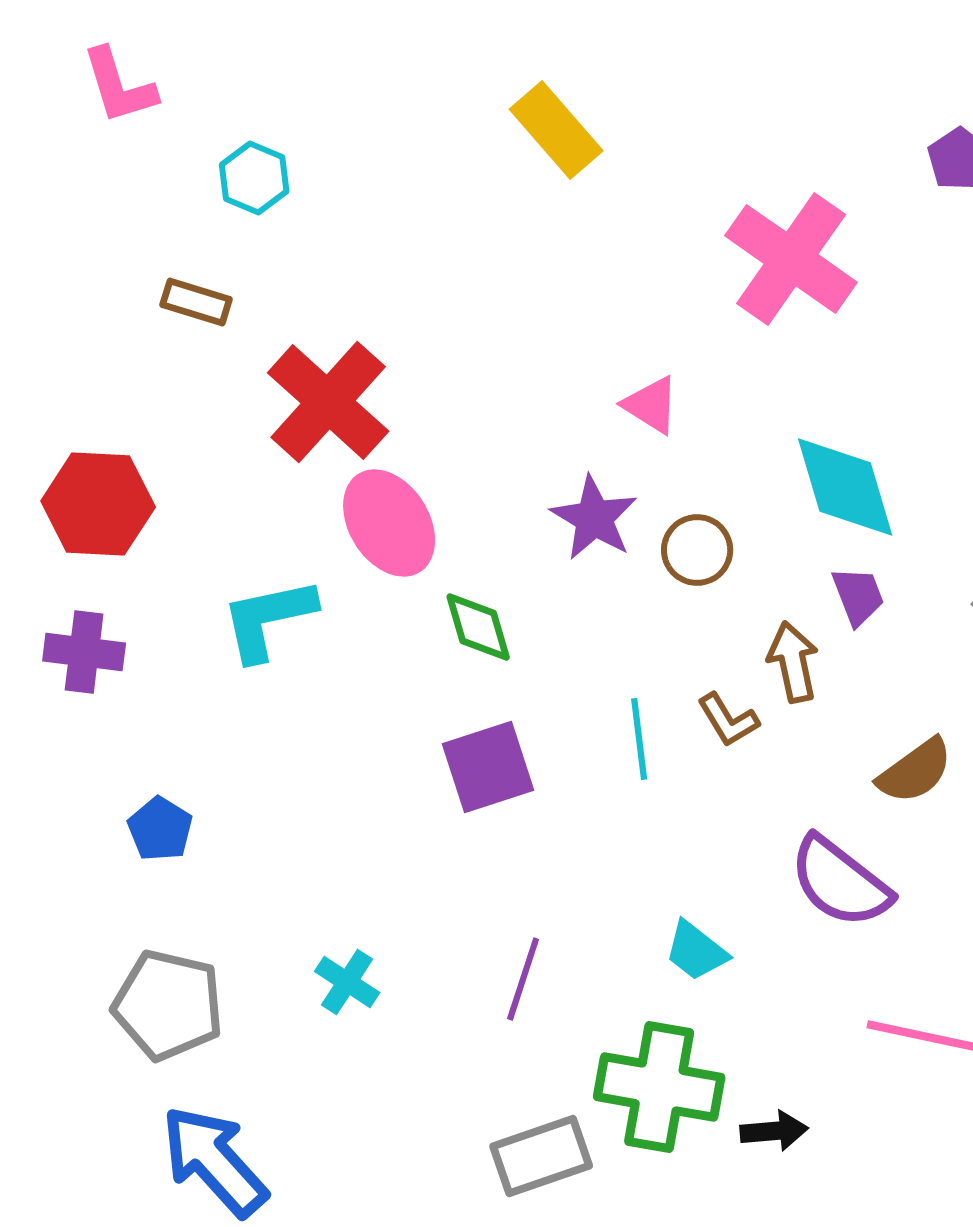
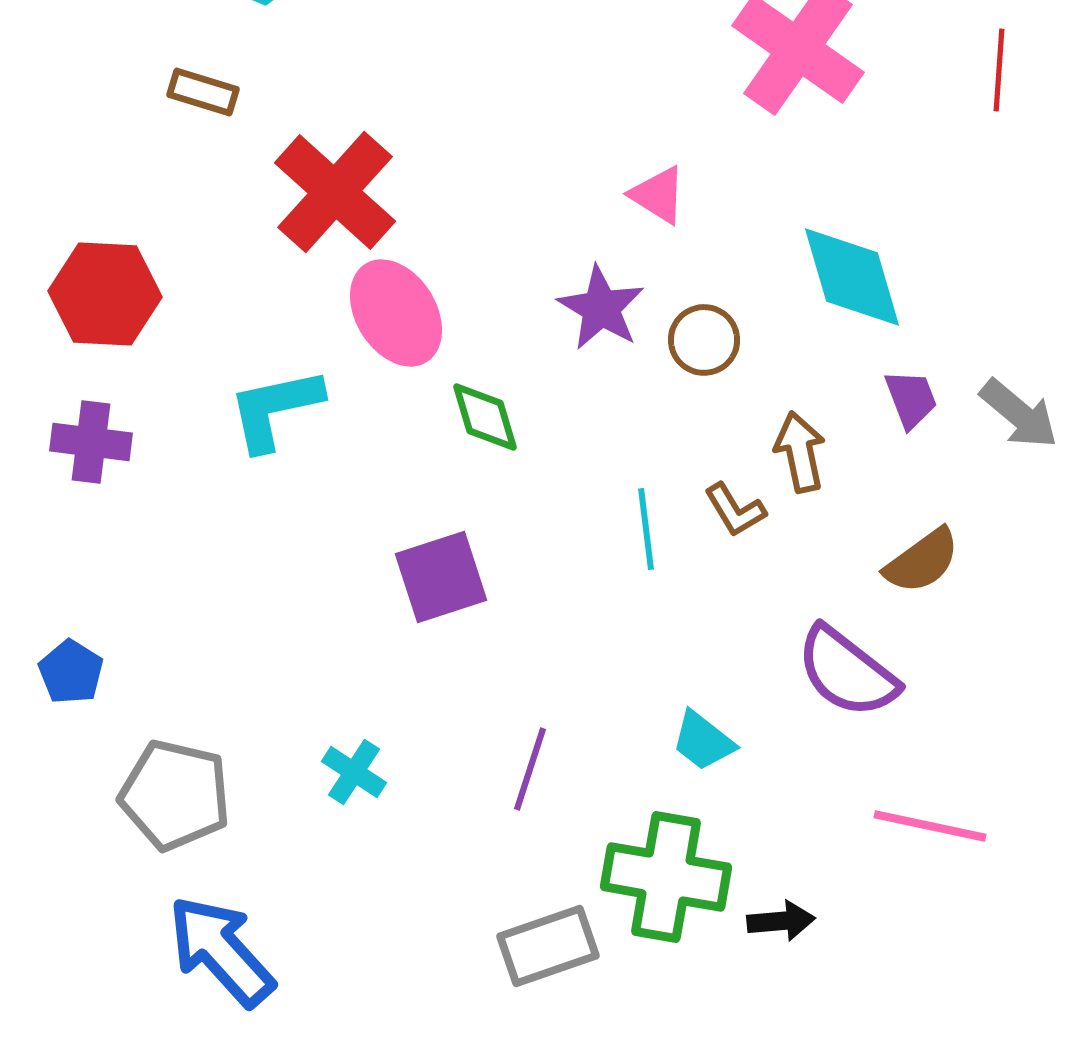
purple trapezoid: (858, 596) -> (911, 399), moved
purple square: (488, 767) -> (441, 577), moved
blue pentagon: (160, 829) -> (71, 672), moved

